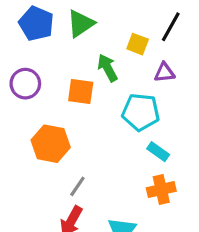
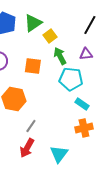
yellow square: (138, 44) -> (50, 36), moved, turned 32
green arrow: (108, 68) -> (60, 56), moved

